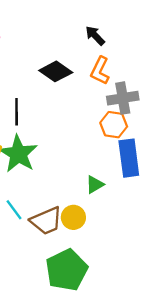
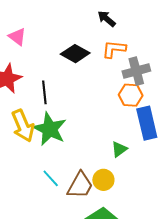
orange L-shape: (100, 71) -> (114, 49), turned 75
brown trapezoid: (46, 221) -> (80, 185), turned -32

